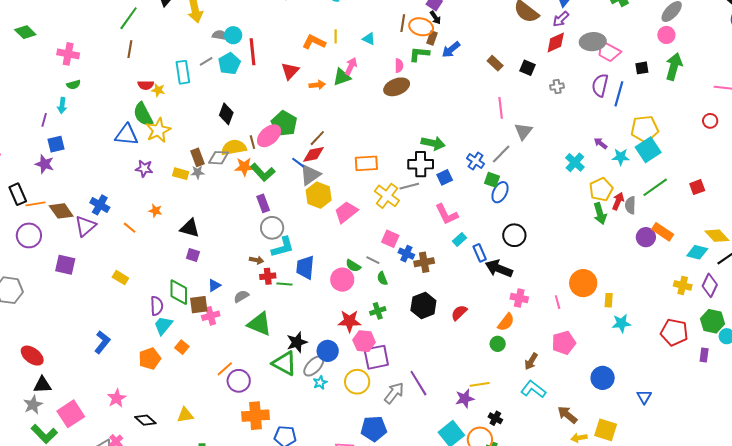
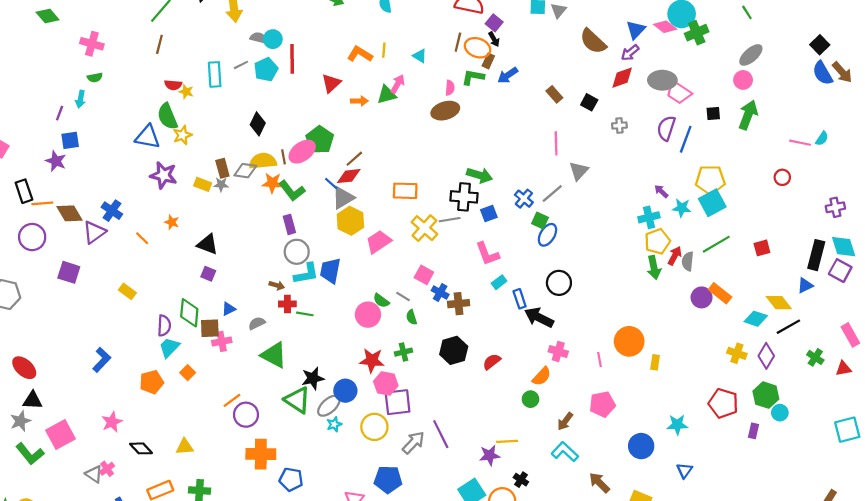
yellow star: (158, 130) -> (182, 135), size x0.7
cyan cross: (575, 162) -> (649, 217), moved, turned 30
purple star: (144, 168) -> (164, 175), size x1.4
blue trapezoid: (305, 267) -> (330, 271), moved
cyan star: (621, 323) -> (677, 425), moved

